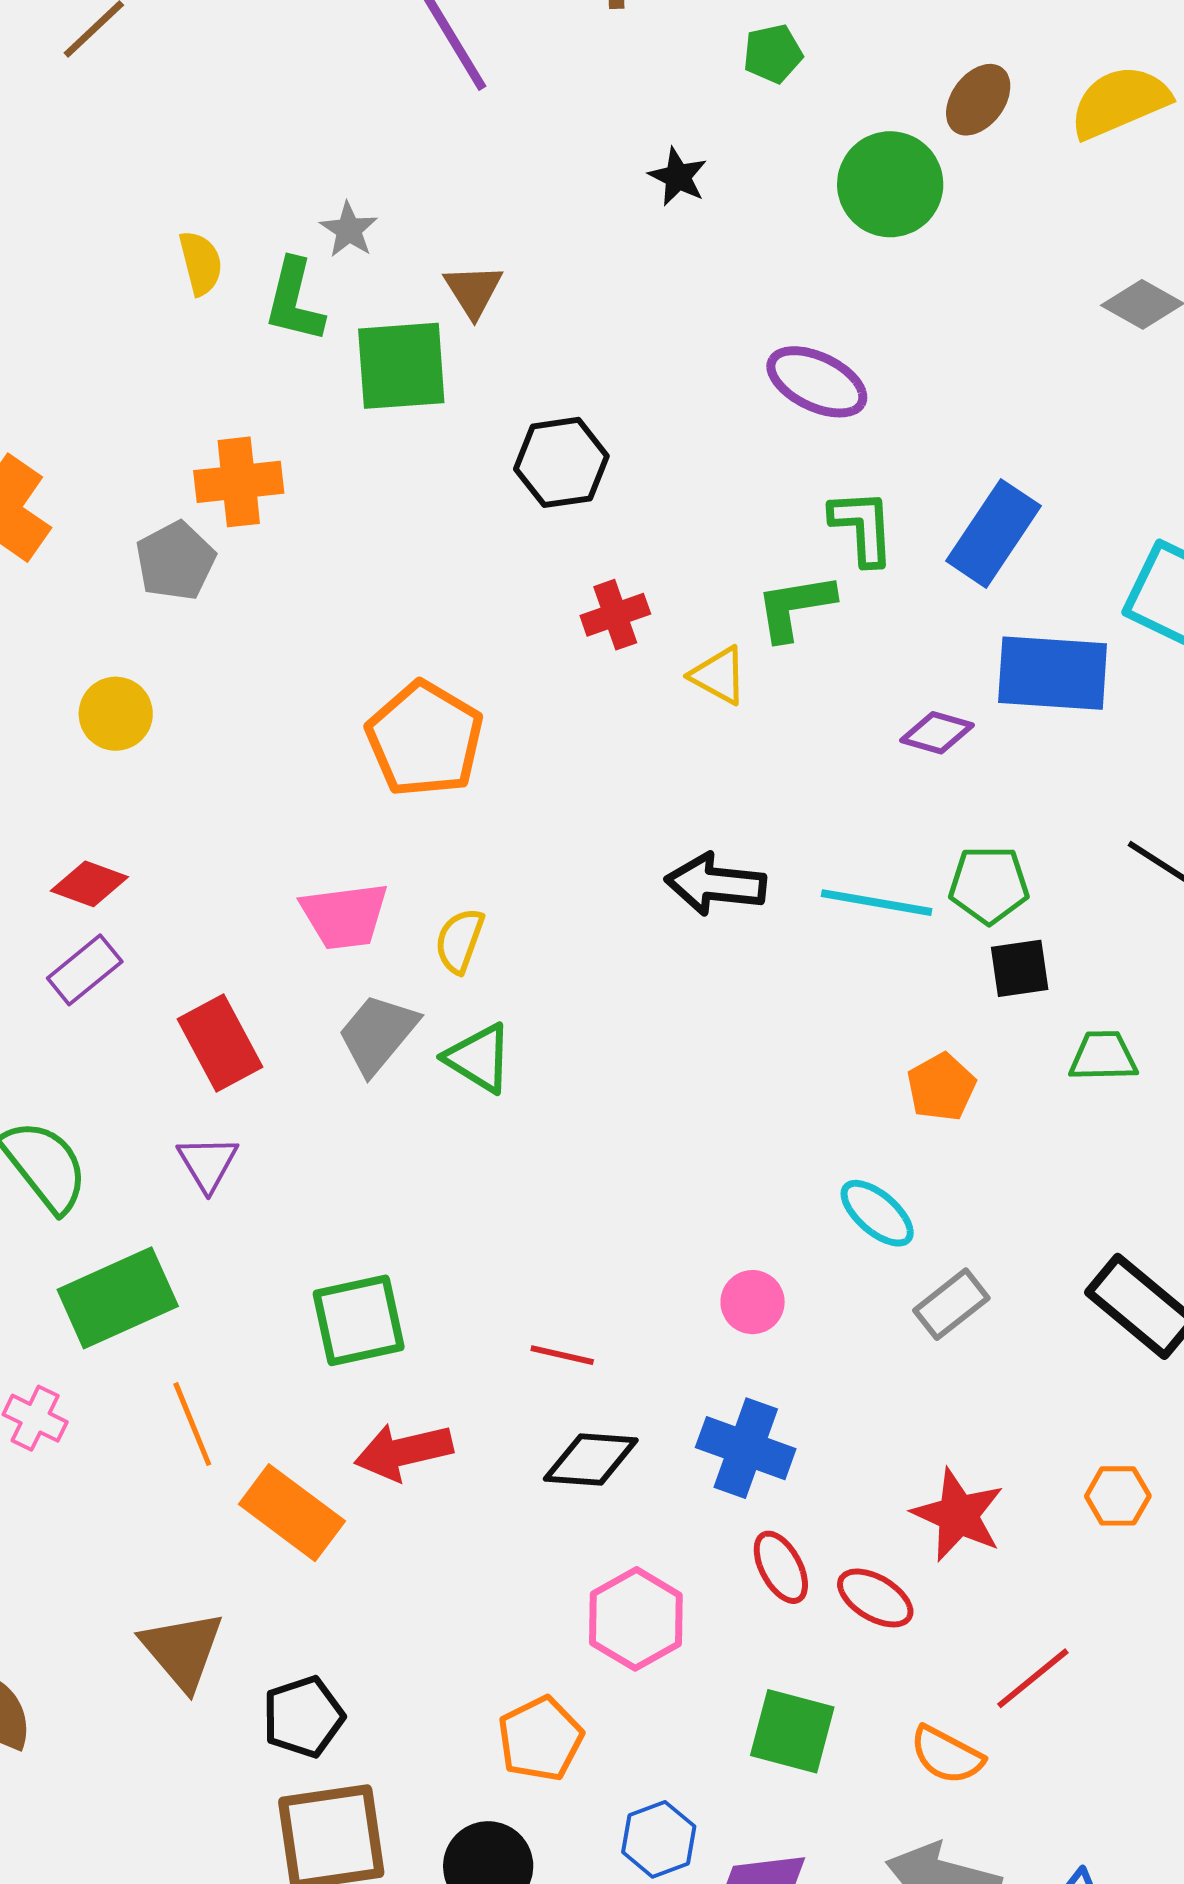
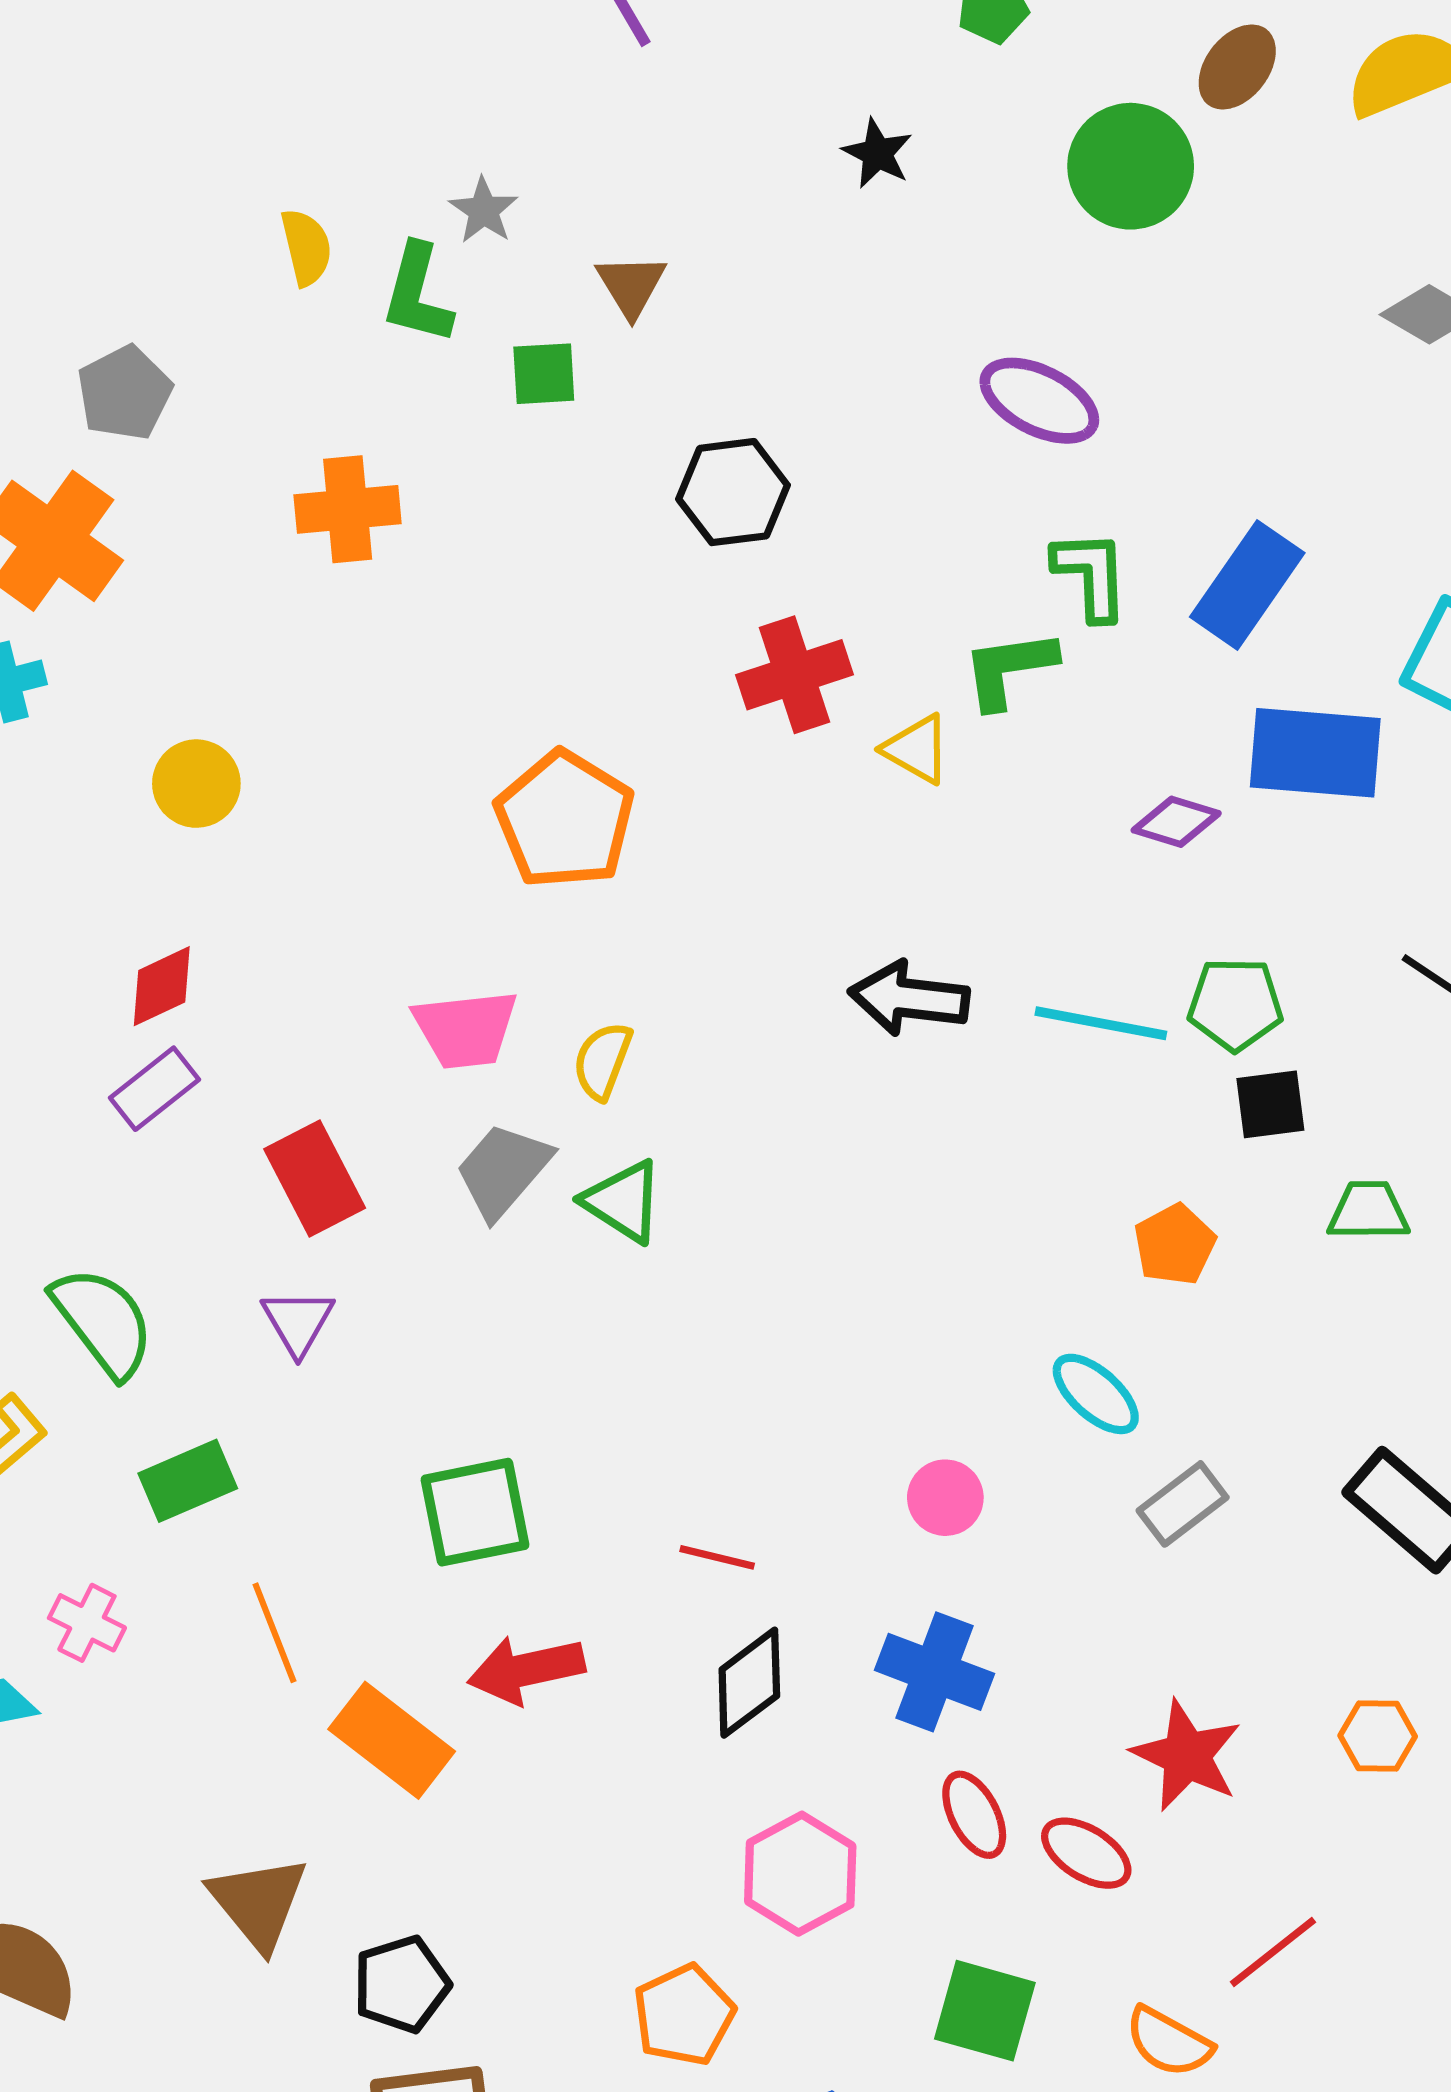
green square: (401, 366) -> (544, 374), size x0.6
gray pentagon: (175, 561) -> (124, 393), moved
red cross: (615, 615) -> (794, 675), size x1.4
red diamond: (89, 884) -> (162, 986), turned -46
green rectangle: (118, 1298) -> (188, 1481), size x0.7
black diamond: (591, 1460) -> (749, 1683), turned -42

